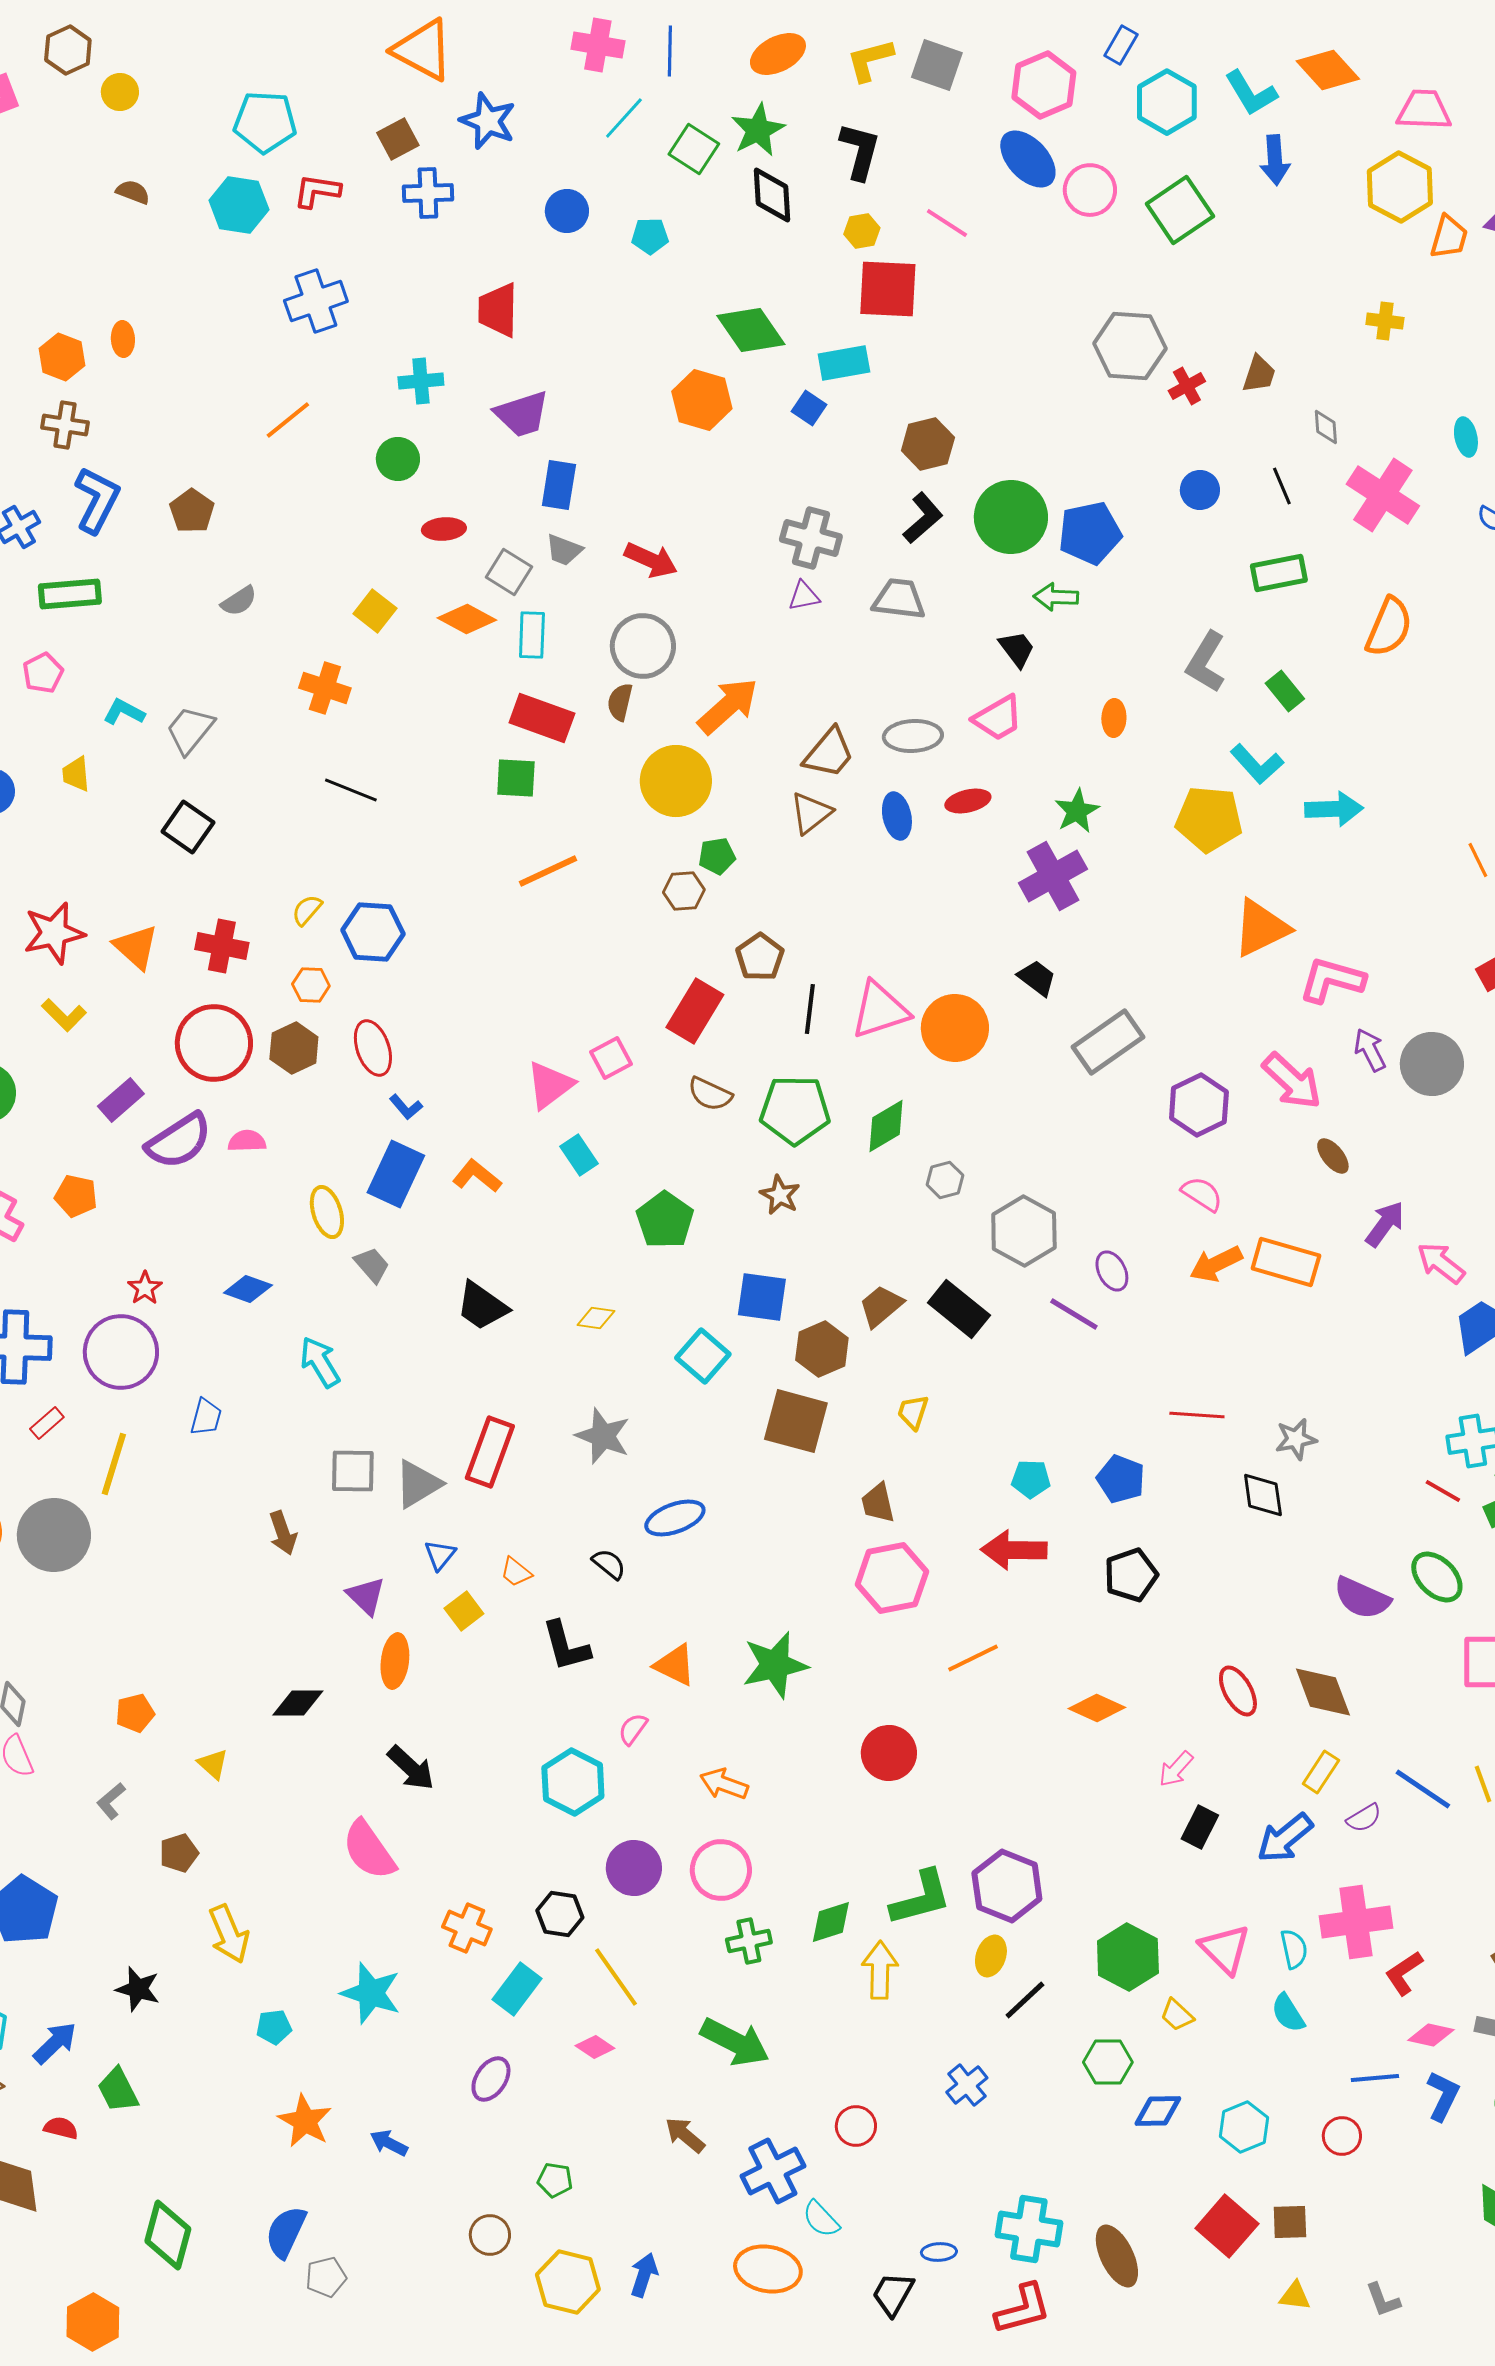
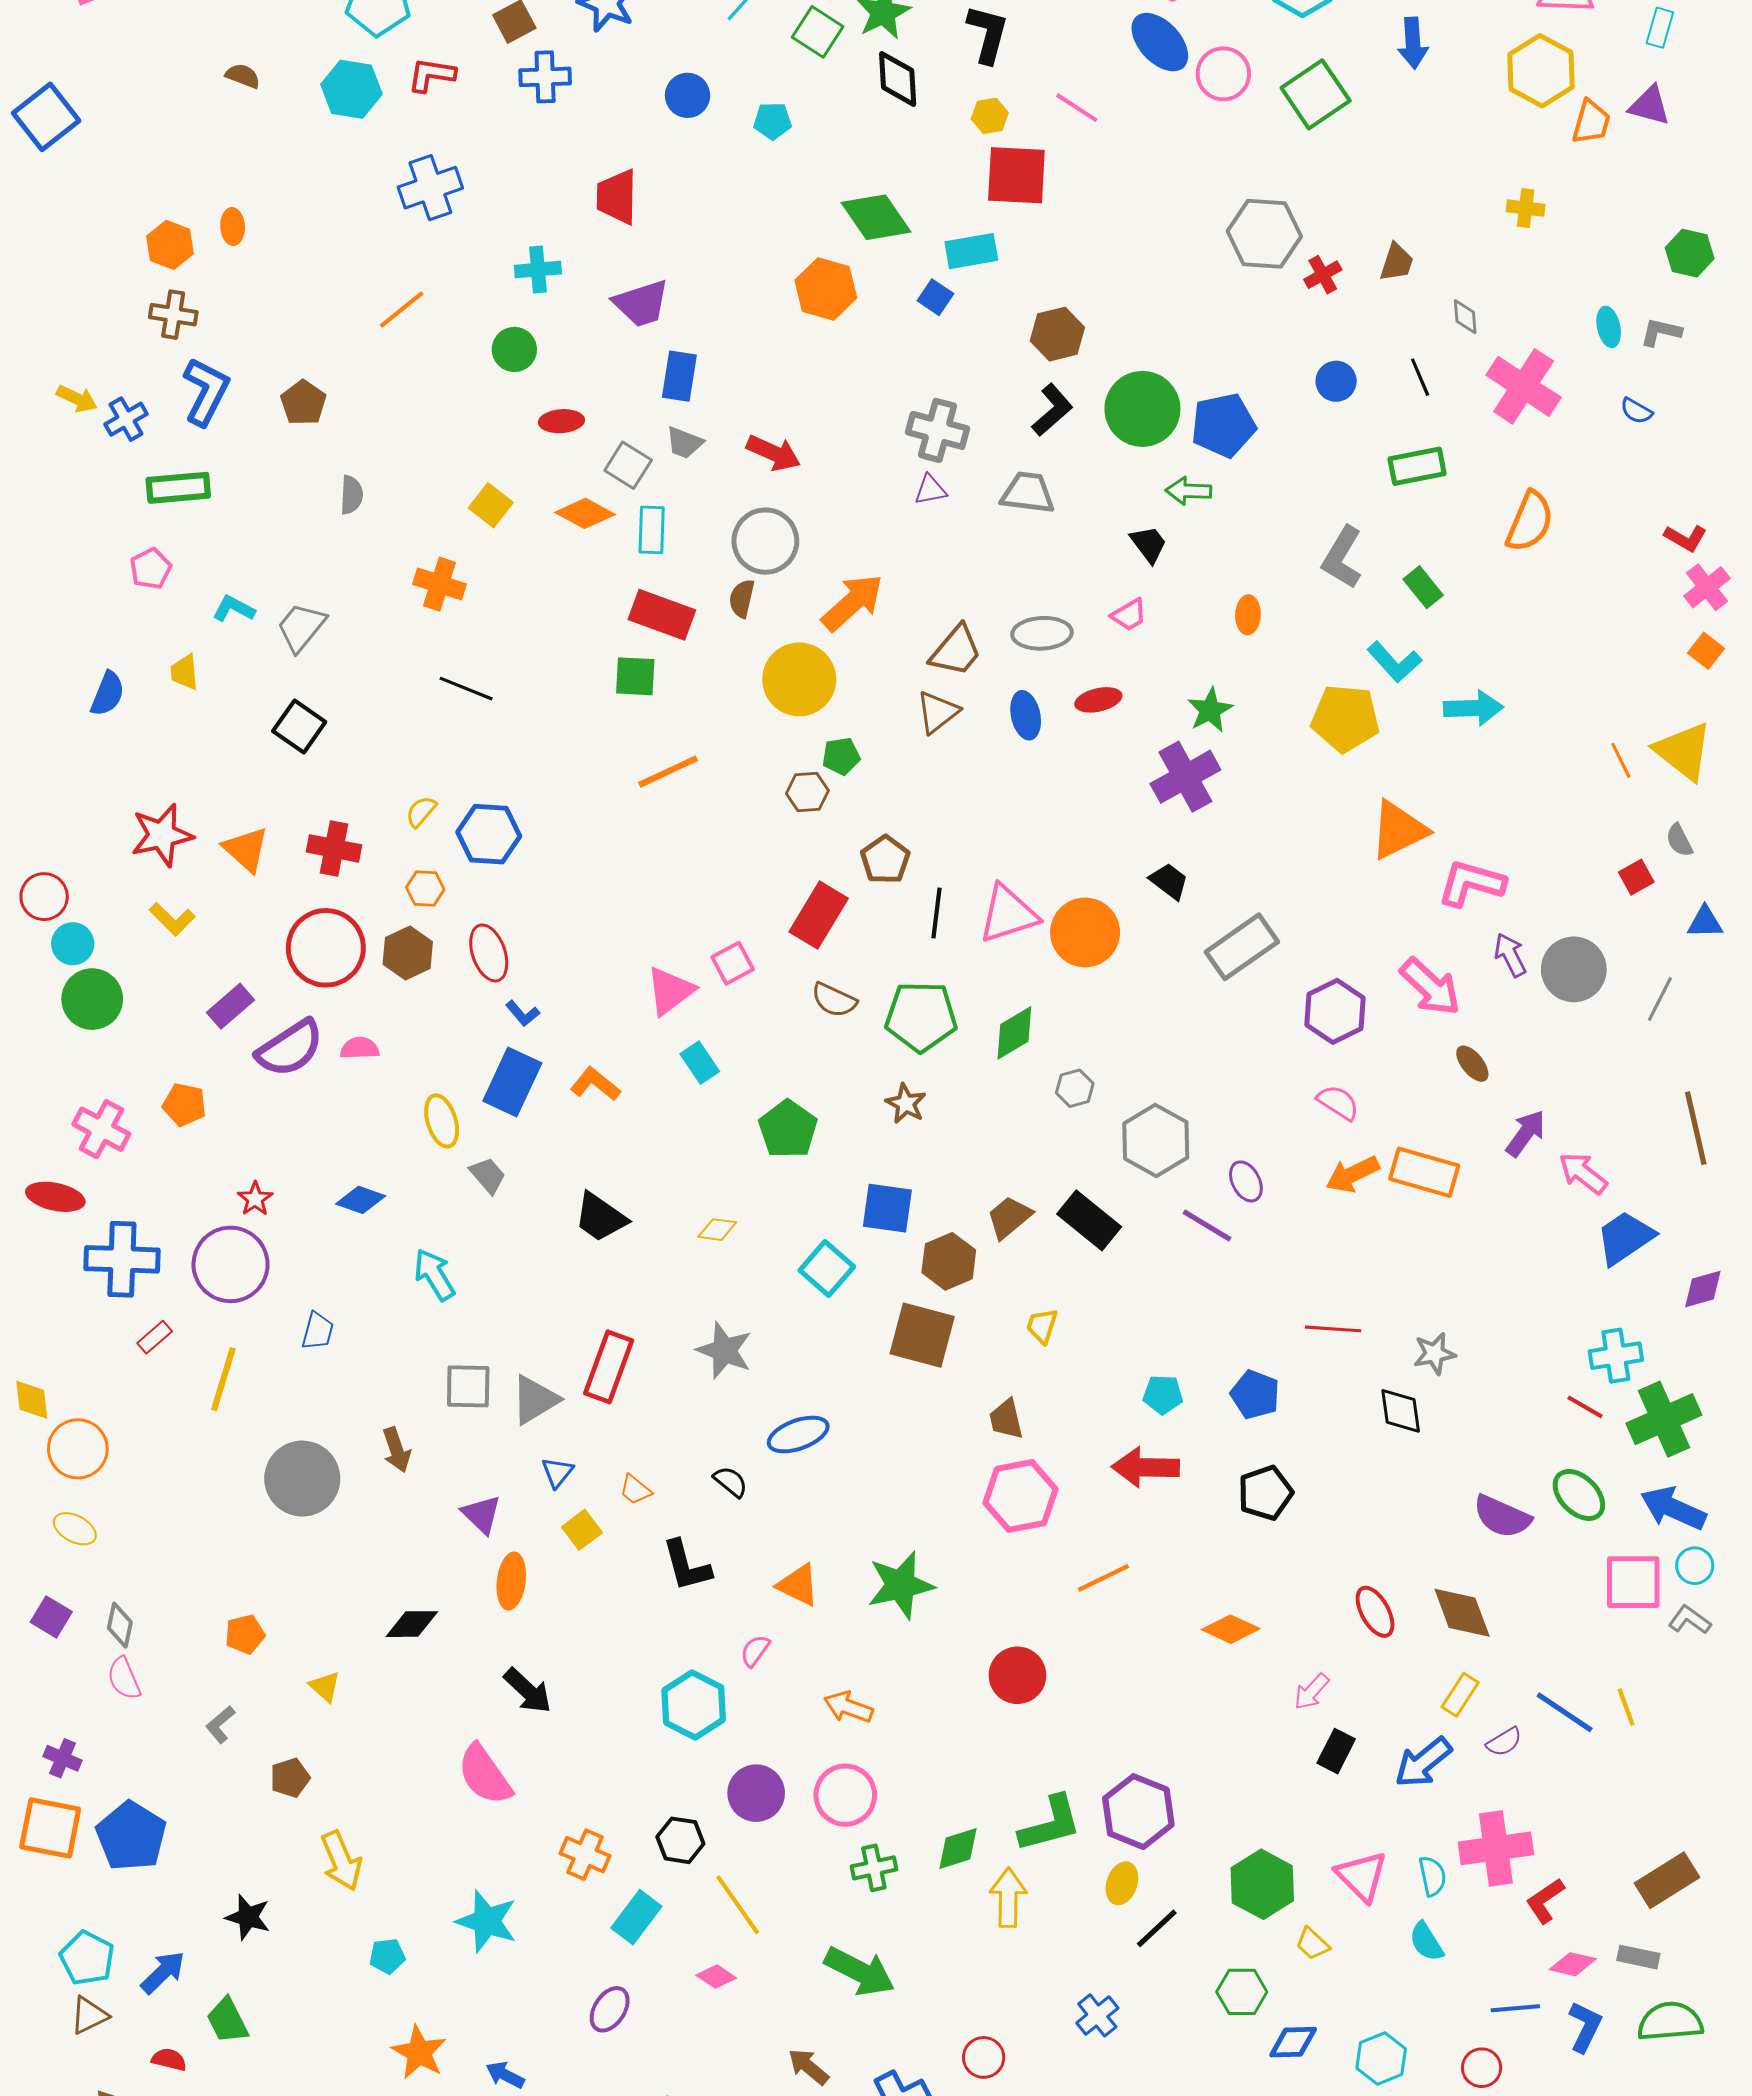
gray semicircle: (239, 601) -> (351, 495), turned -54
pink trapezoid: (998, 718) -> (1129, 615), size x0.7
gray circle: (54, 1535) -> (302, 1479), moved

